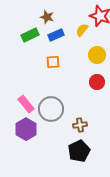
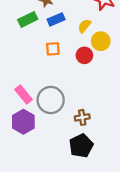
yellow semicircle: (82, 30) -> (84, 26), moved
red circle: (97, 82) -> (84, 55), moved

